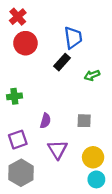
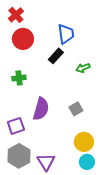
green cross: (14, 96) -> (19, 78), moved
purple semicircle: (45, 121) -> (41, 109), size x1.6
gray square: (84, 121) -> (76, 109), turned -32
purple triangle: (58, 150) -> (46, 162), moved

